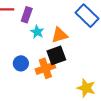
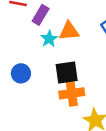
orange triangle: (60, 35) -> (69, 31), moved
orange cross: (45, 68) -> (72, 93), moved

